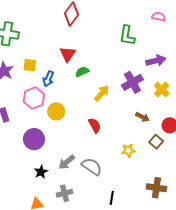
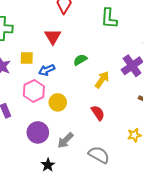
green L-shape: (127, 35) -> (109, 18), moved
red triangle: (68, 54) -> (53, 36), moved
blue arrow: (48, 79) -> (47, 70), turned 49
gray arrow: (67, 162) -> (65, 140), moved

